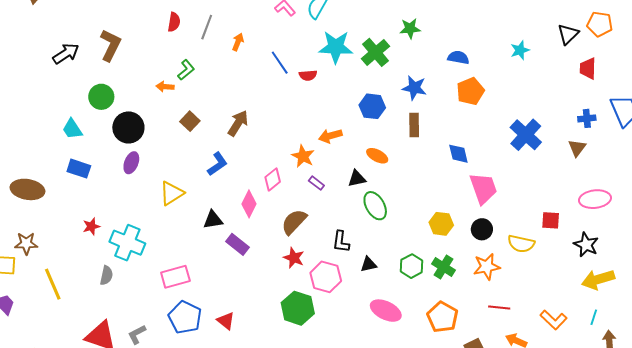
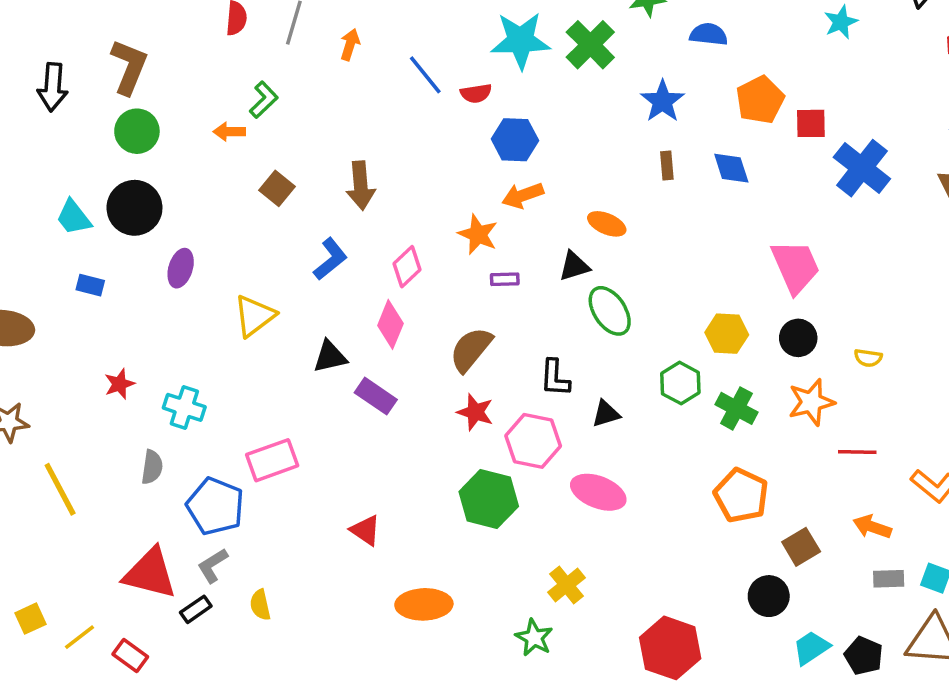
black arrow: (66, 54) -> (53, 87), turned 132
blue semicircle: (458, 58) -> (709, 34), moved
blue star: (414, 88) -> (662, 101), turned 30
green circle: (101, 97) -> (137, 131), moved
blue hexagon: (372, 106) -> (515, 140), moved
brown arrow: (238, 123) -> (361, 186), turned 148
brown rectangle: (414, 125) -> (667, 166), size x0.7
black circle: (128, 127) -> (134, 208), moved
blue diamond: (458, 154) -> (731, 168), moved
blue rectangle: (79, 169) -> (90, 285), size x0.7
pink diamond: (273, 179) -> (407, 267), moved
purple rectangle: (316, 183) -> (505, 279), turned -35
red square: (551, 220) -> (811, 123), moved
cyan cross: (127, 243) -> (184, 407), size x0.7
yellow semicircle: (521, 244) -> (868, 358), size x0.6
green hexagon: (412, 266) -> (680, 383), moved
red line: (499, 307) -> (857, 452), moved
pink ellipse: (386, 311) -> (598, 492), moved
blue pentagon: (185, 317) -> (215, 506), moved

